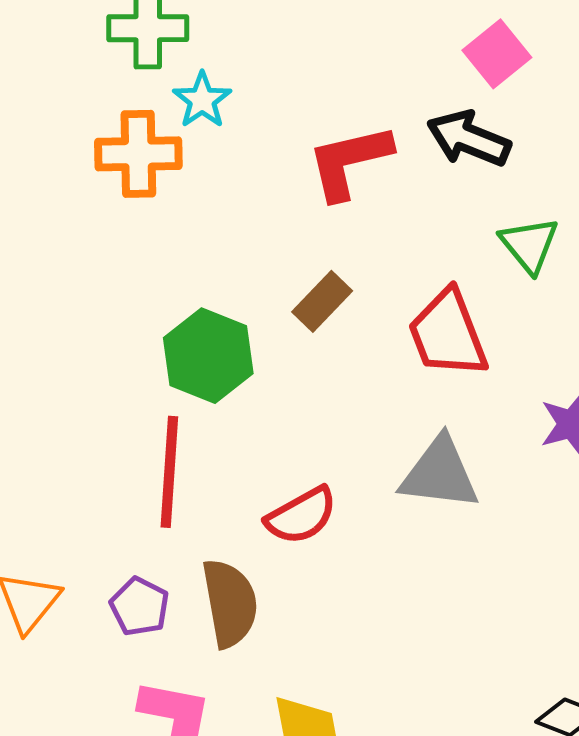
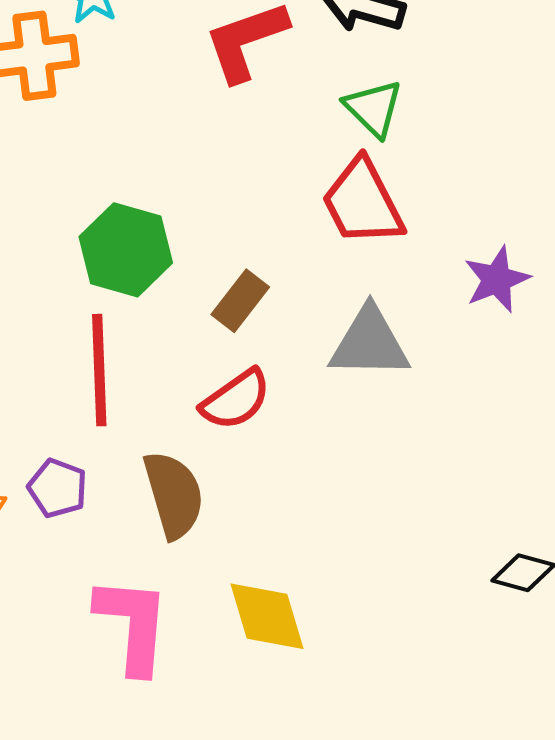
green triangle: (529, 245) -> (373, 108), moved
brown rectangle: (322, 301) -> (240, 301), moved
purple pentagon: (139, 607) -> (58, 488), moved

